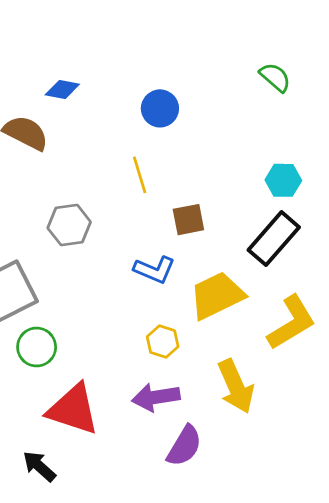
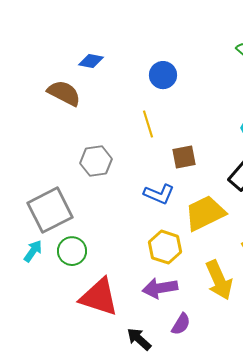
yellow hexagon: (163, 342) -> (165, 247), size x1.4
purple semicircle: (184, 446) -> (181, 324), size x0.7
black arrow: (39, 466) -> (139, 339), moved

